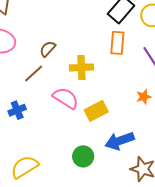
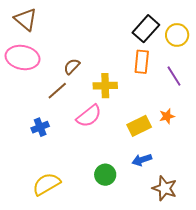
pink semicircle: (66, 98) -> (89, 116), turned 108
yellow rectangle: (96, 111) -> (139, 126), moved
blue arrow: (120, 141) -> (142, 160), size x0.7

